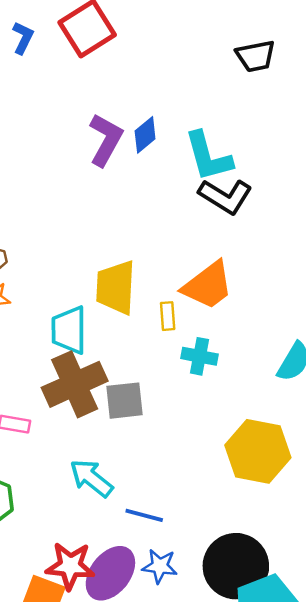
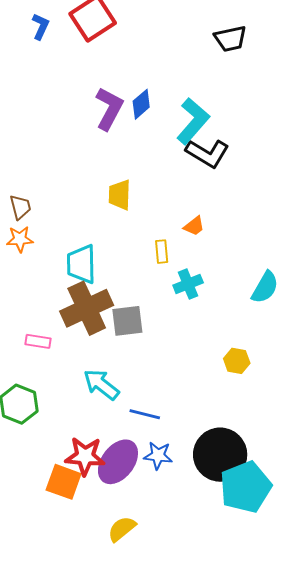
cyan L-shape: (208, 157) -> (193, 121), turned -123
orange trapezoid: (208, 285) -> (194, 226), size x0.5
yellow trapezoid: (116, 287) -> (120, 195), moved, size x0.7
cyan cross: (199, 356) -> (188, 284), turned -32
yellow hexagon: (258, 451) -> (237, 361), size x0.5

